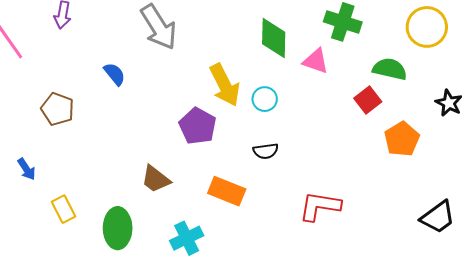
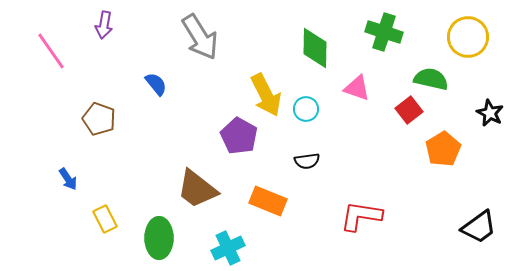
pink triangle: (316, 61) -> (357, 88), moved
brown trapezoid: (156, 179) -> (197, 189), size x1.4

